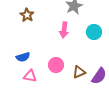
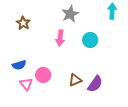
pink circle: (56, 65) -> (43, 75), moved
pink triangle: (30, 76) -> (26, 84), turned 40

